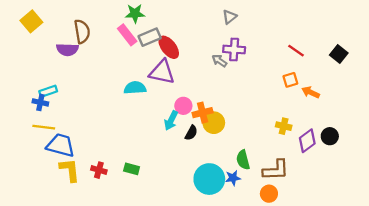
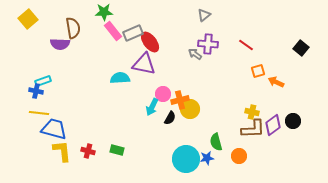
green star: (135, 13) -> (104, 12), moved
red line: (296, 51) -> (246, 45), moved
brown L-shape: (276, 170) -> (253, 129), moved
orange circle: (269, 194) -> (239, 156), moved

